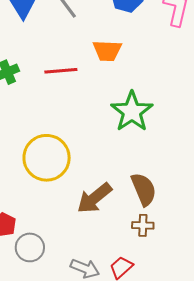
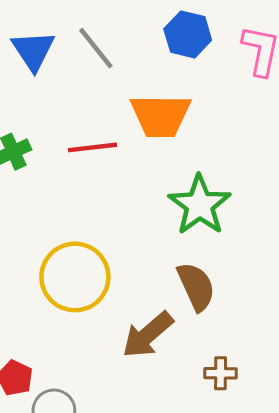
orange trapezoid: (107, 51) -> (160, 116), size x1.4
brown semicircle: (144, 189) -> (196, 287), moved

